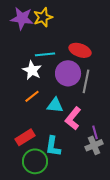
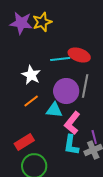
cyan line: (45, 54) -> (60, 59), moved
purple circle: (68, 73) -> (66, 91), moved
cyan L-shape: (53, 146) -> (71, 145), moved

